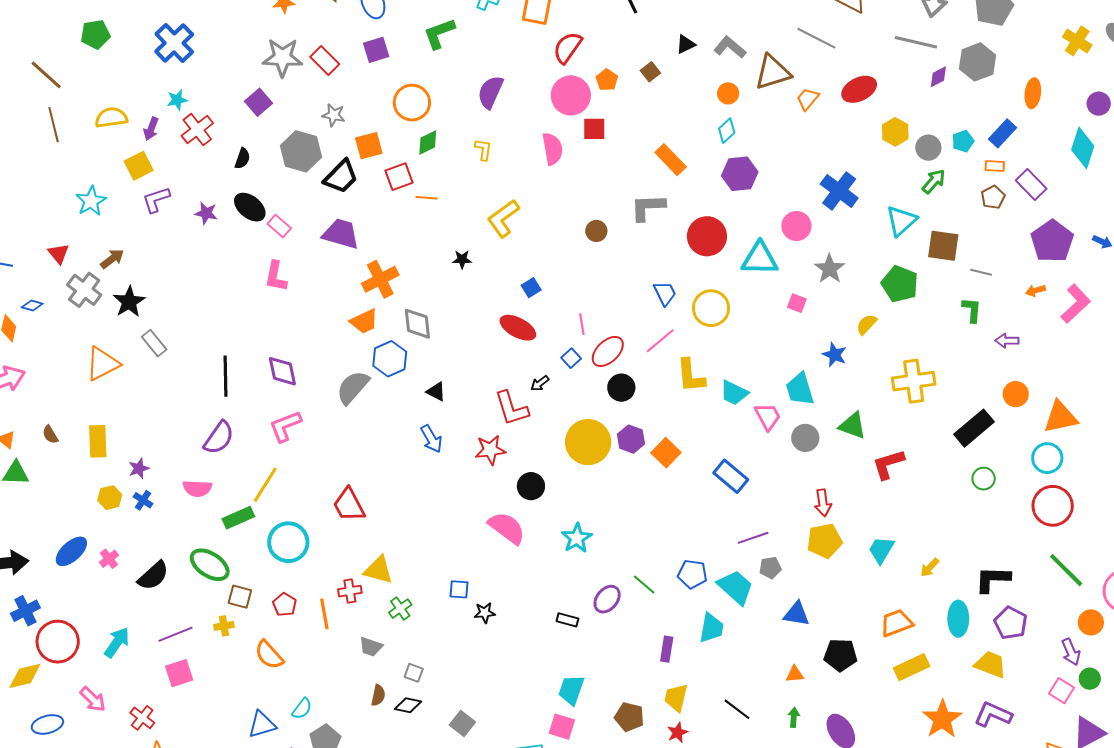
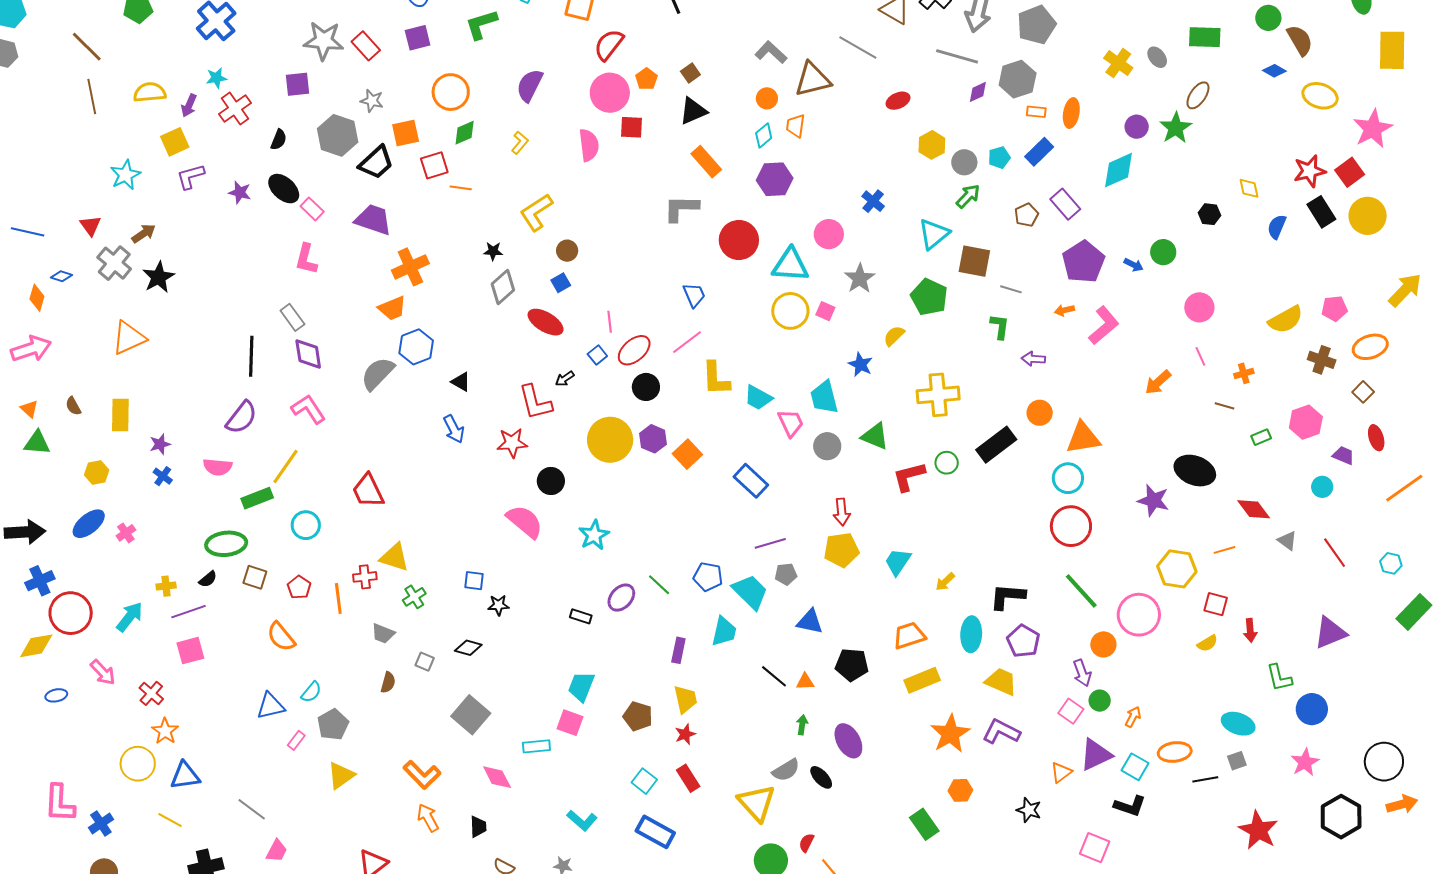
black triangle: (686, 44) -> (693, 111), moved, size x1.4
red ellipse: (859, 89) -> (898, 101), size x0.7
orange trapezoid: (808, 99) -> (796, 126), moved, turned -35
purple square: (259, 102) -> (298, 84), turned 32
cyan diamond: (1083, 148) -> (1119, 170), turned 45
yellow L-shape: (483, 150) -> (520, 143), turned 30
orange rectangle: (995, 166) -> (1036, 112), moved
blue cross: (839, 191) -> (873, 201), size x0.6
brown circle: (596, 231) -> (567, 251), moved
yellow circle: (711, 308) -> (790, 311), moved
gray diamond: (417, 324) -> (503, 287), moved, turned 52
gray rectangle: (154, 343) -> (292, 317), moved
pink L-shape: (285, 426) -> (308, 409), turned 75
green circle: (984, 479) -> (947, 463), moved
yellow hexagon: (110, 498) -> (97, 473), moved
cyan circle: (288, 542) -> (306, 525), size x0.7
green ellipse: (210, 565) -> (226, 544), turned -42
black semicircle: (153, 576) -> (208, 579), moved, size x0.6
yellow cross: (224, 626) -> (166, 586), moved
yellow trapezoid: (676, 698) -> (685, 699), turned 152
black diamond: (408, 705) -> (468, 648), moved
black line: (737, 709) -> (774, 676), moved
blue ellipse: (47, 724) -> (56, 695), size x0.7
gray square: (462, 724) -> (471, 715), size x1.5

